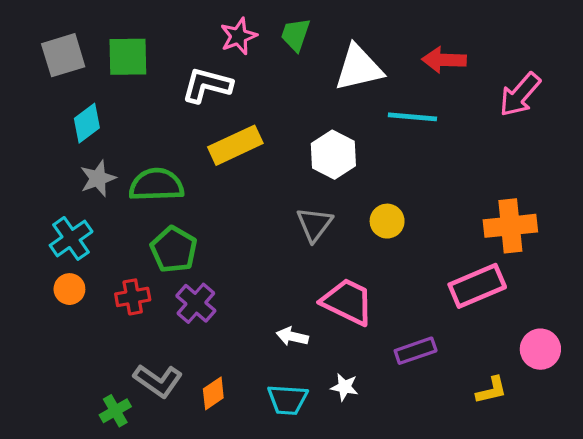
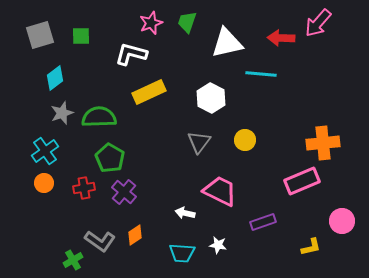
green square: (128, 57) -> (81, 36), size x0.7
pink arrow: (520, 95) -> (318, 23), moved
orange diamond: (213, 393) -> (135, 235), moved

